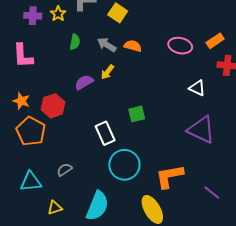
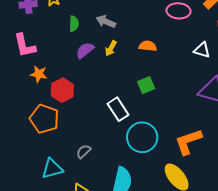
orange semicircle: (133, 46) -> (148, 46), moved
purple semicircle: (84, 82) -> (85, 50), moved
orange star: (21, 101) -> (39, 74), moved

